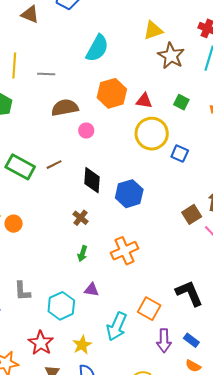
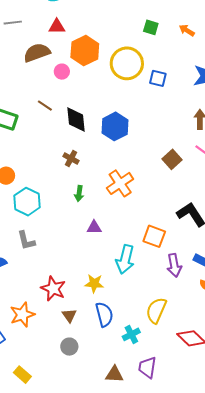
orange hexagon: (112, 93) -> (85, 50), moved
red triangle: (144, 101) -> (57, 27), moved
brown line: (54, 165) -> (45, 106), moved, turned 70
brown square: (192, 214) -> (172, 159), moved
cyan hexagon: (61, 306) -> (27, 202), moved
yellow star: (82, 345) -> (94, 283), turned -30

